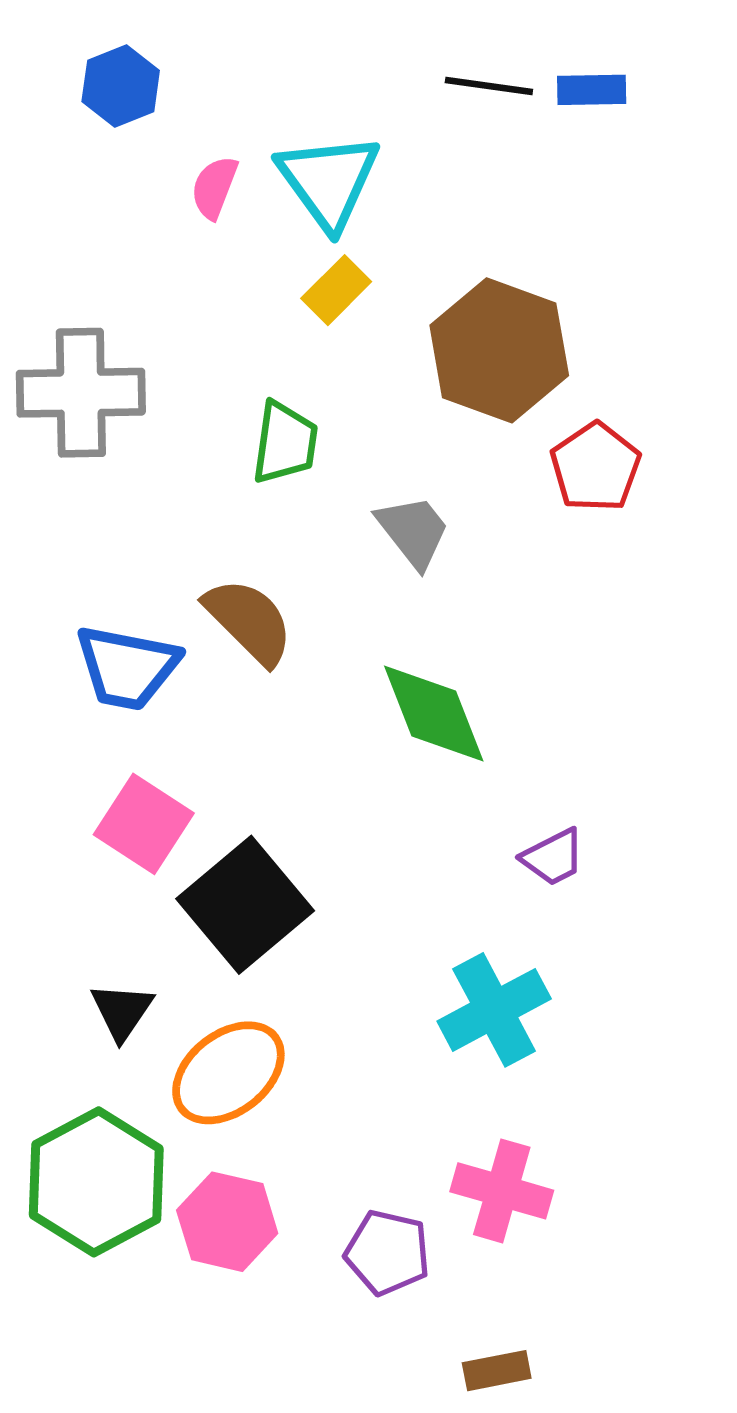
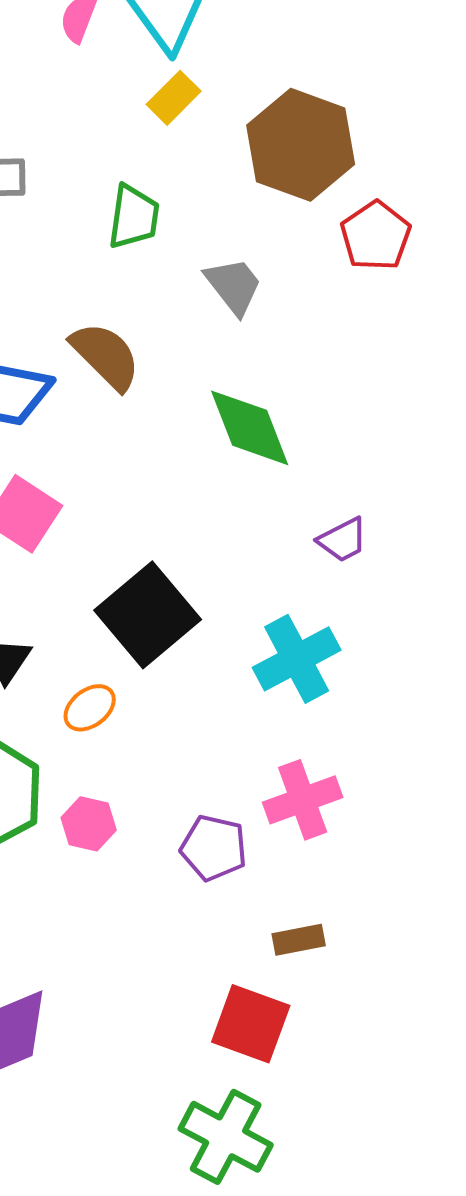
black square: (245, 905) -> (148, 615), moved
orange ellipse: (228, 1073) -> (90, 708), size x0.6
pink cross: (502, 1191) -> (303, 800), turned -36
pink hexagon: (227, 1222) -> (89, 824), size x0.7

